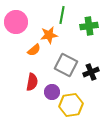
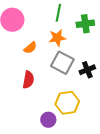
orange star: (49, 35) -> (57, 38), moved
purple circle: (52, 92) -> (48, 120), moved

